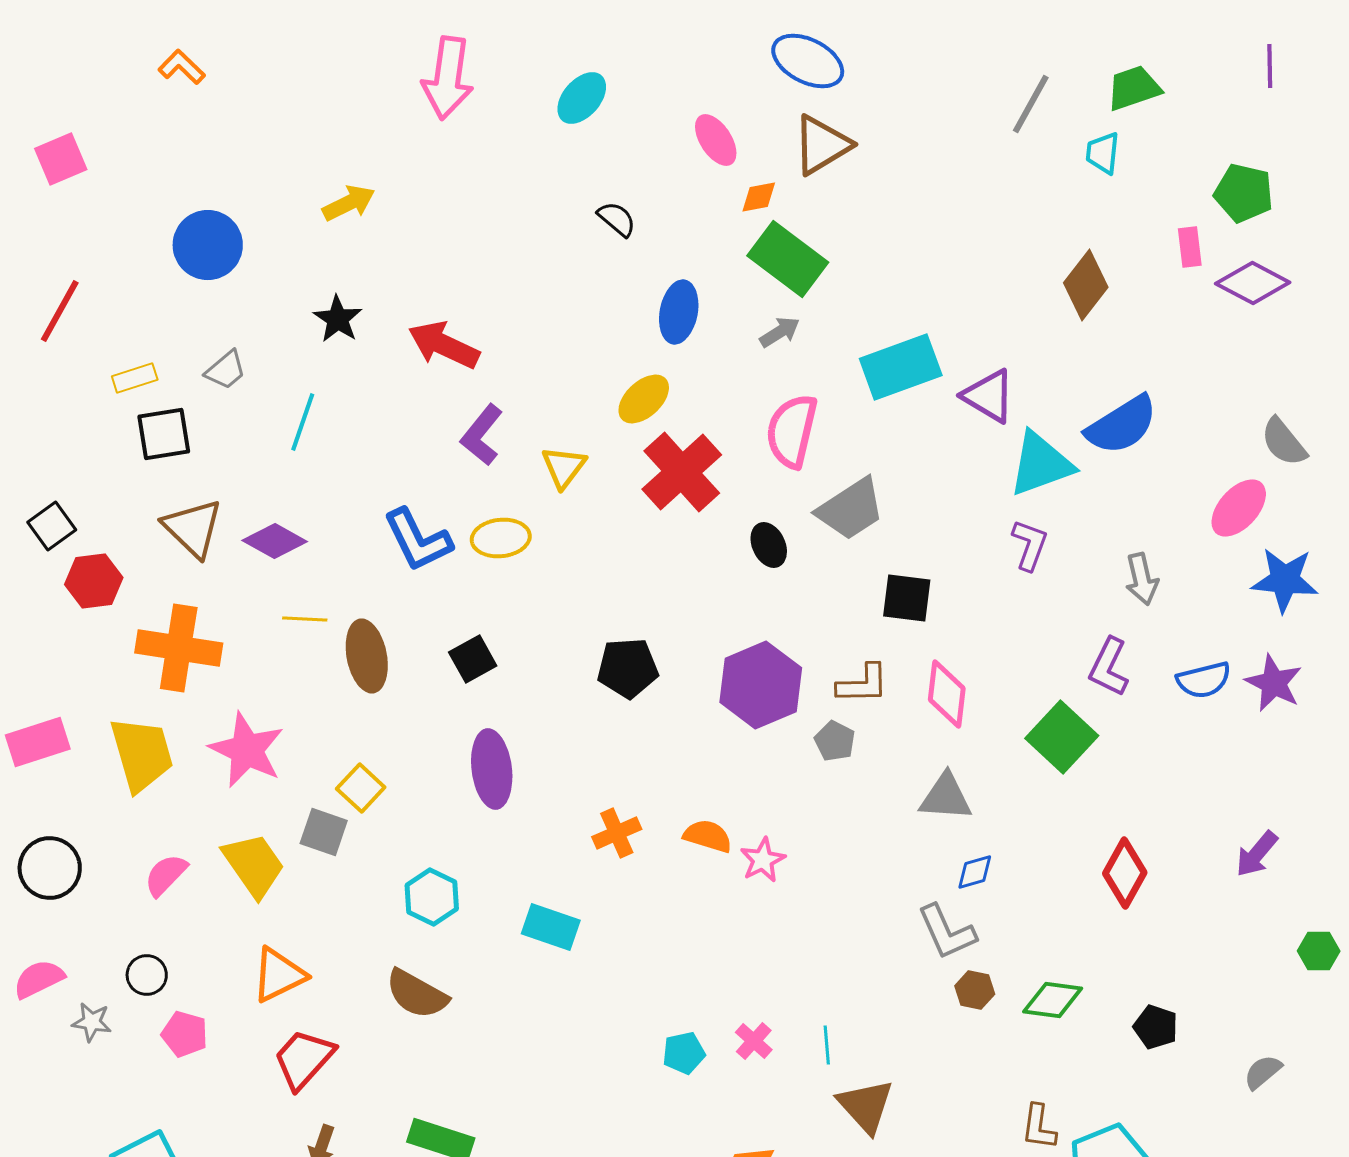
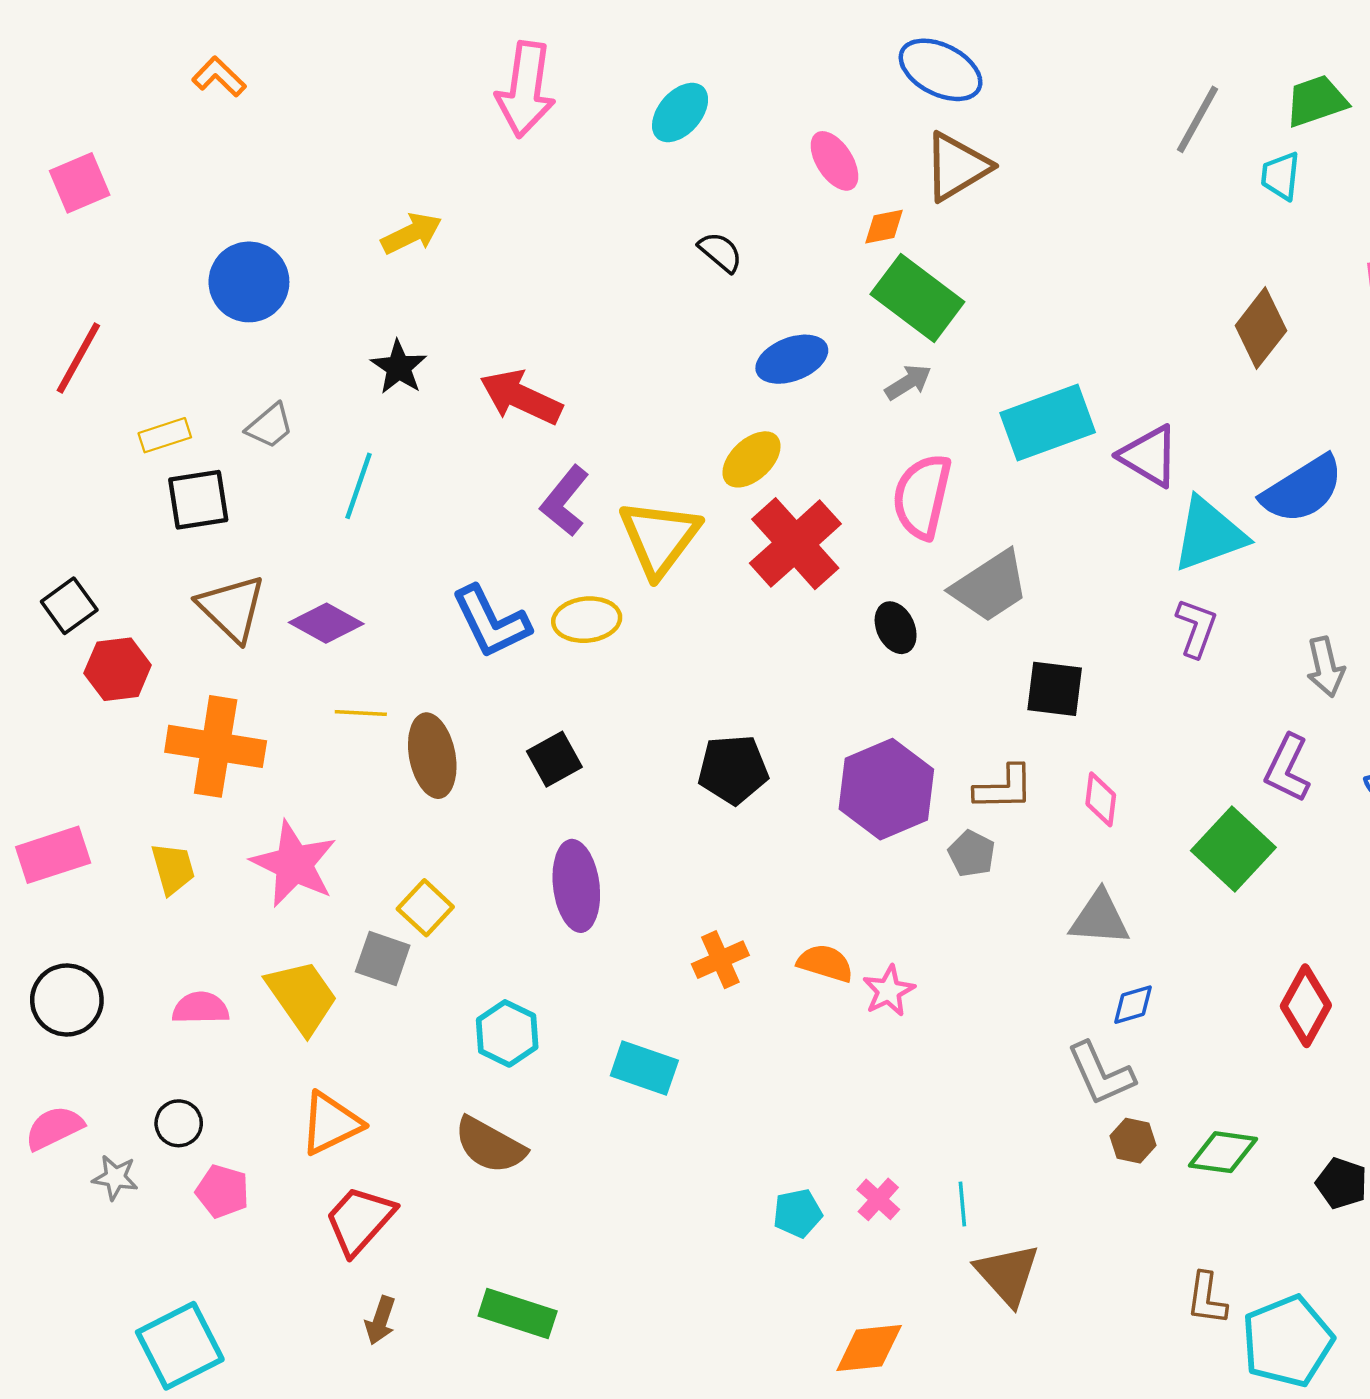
blue ellipse: (679, 312) -> (792, 359), turned 58
yellow triangle: (564, 467) -> (659, 538), size x1.6
pink diamond: (947, 694) -> (1101, 799), size x0.7
yellow trapezoid: (142, 754) -> (173, 869), size x0.6
pink semicircle: (166, 875) -> (201, 1008), turned 45

